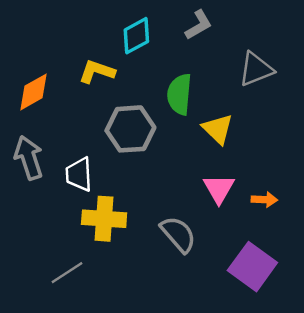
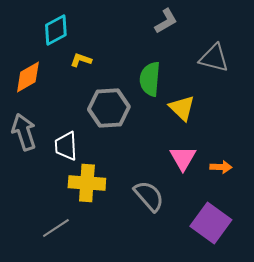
cyan diamond: (136, 36) -> (56, 30), moved
gray triangle: (256, 69) -> (214, 58), turned 36
yellow L-shape: (97, 72) -> (81, 60), size x0.7

